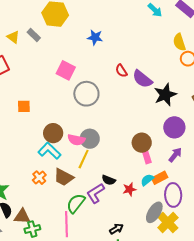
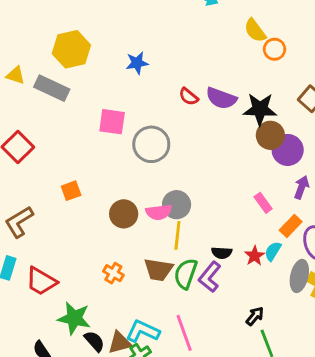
gray rectangle: (34, 35) -> (52, 88), size x1.6
yellow triangle: (13, 37) -> (16, 75), moved
black star: (165, 95) -> (260, 109), turned -30
brown circle: (142, 143) -> (270, 135), moved
cyan L-shape: (49, 151) -> (143, 331), moved
orange cross: (39, 178) -> (113, 273), moved
cyan semicircle: (147, 180) -> (273, 251), moved
green semicircle: (76, 203) -> (186, 274), moved

